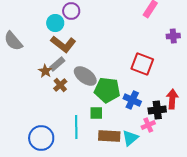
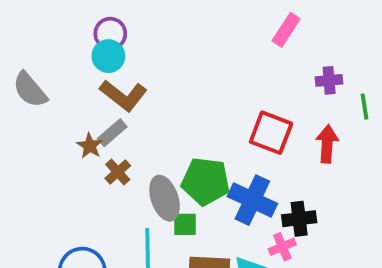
purple circle: (71, 11) -> (110, 34), moved
gray ellipse: (85, 76) -> (165, 198), moved, turned 35
red arrow: (172, 99) -> (327, 144), moved
blue cross: (132, 100) -> (252, 200), size x1.4

